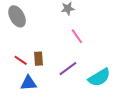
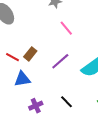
brown rectangle: (39, 59) -> (30, 54), turned 48

